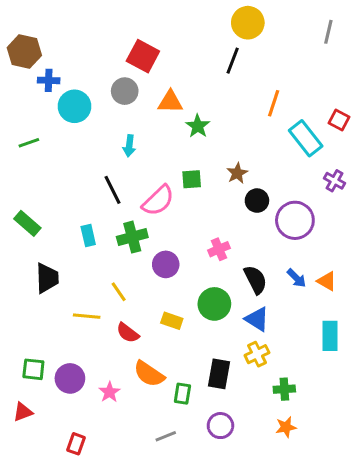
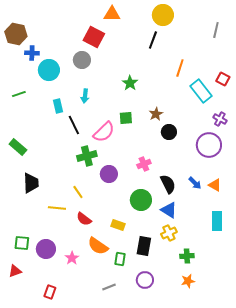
gray line: (328, 32) -> (216, 30), moved
orange triangle: (170, 102) -> (112, 14), moved
purple circle: (295, 220) -> (209, 145), moved
cyan rectangle: (88, 236) -> (58, 106), moved
yellow rectangle: (172, 321) -> (118, 225), moved

